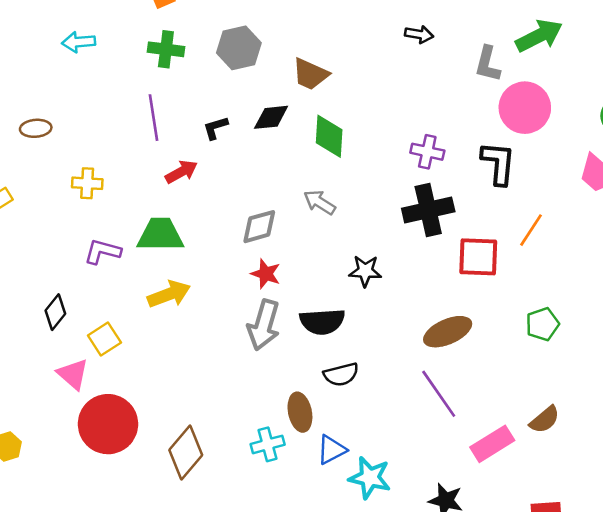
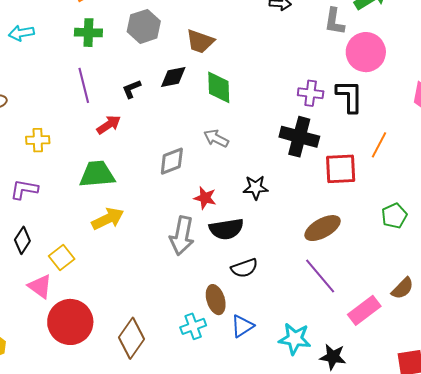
purple cross: (427, 152) -> (311, 93), moved
black cross: (428, 210) -> (299, 137), turned 33
purple L-shape: (102, 252) -> (24, 189), moved
red star: (266, 274) -> (205, 198), moved
cyan star: (370, 478) -> (295, 339), moved

